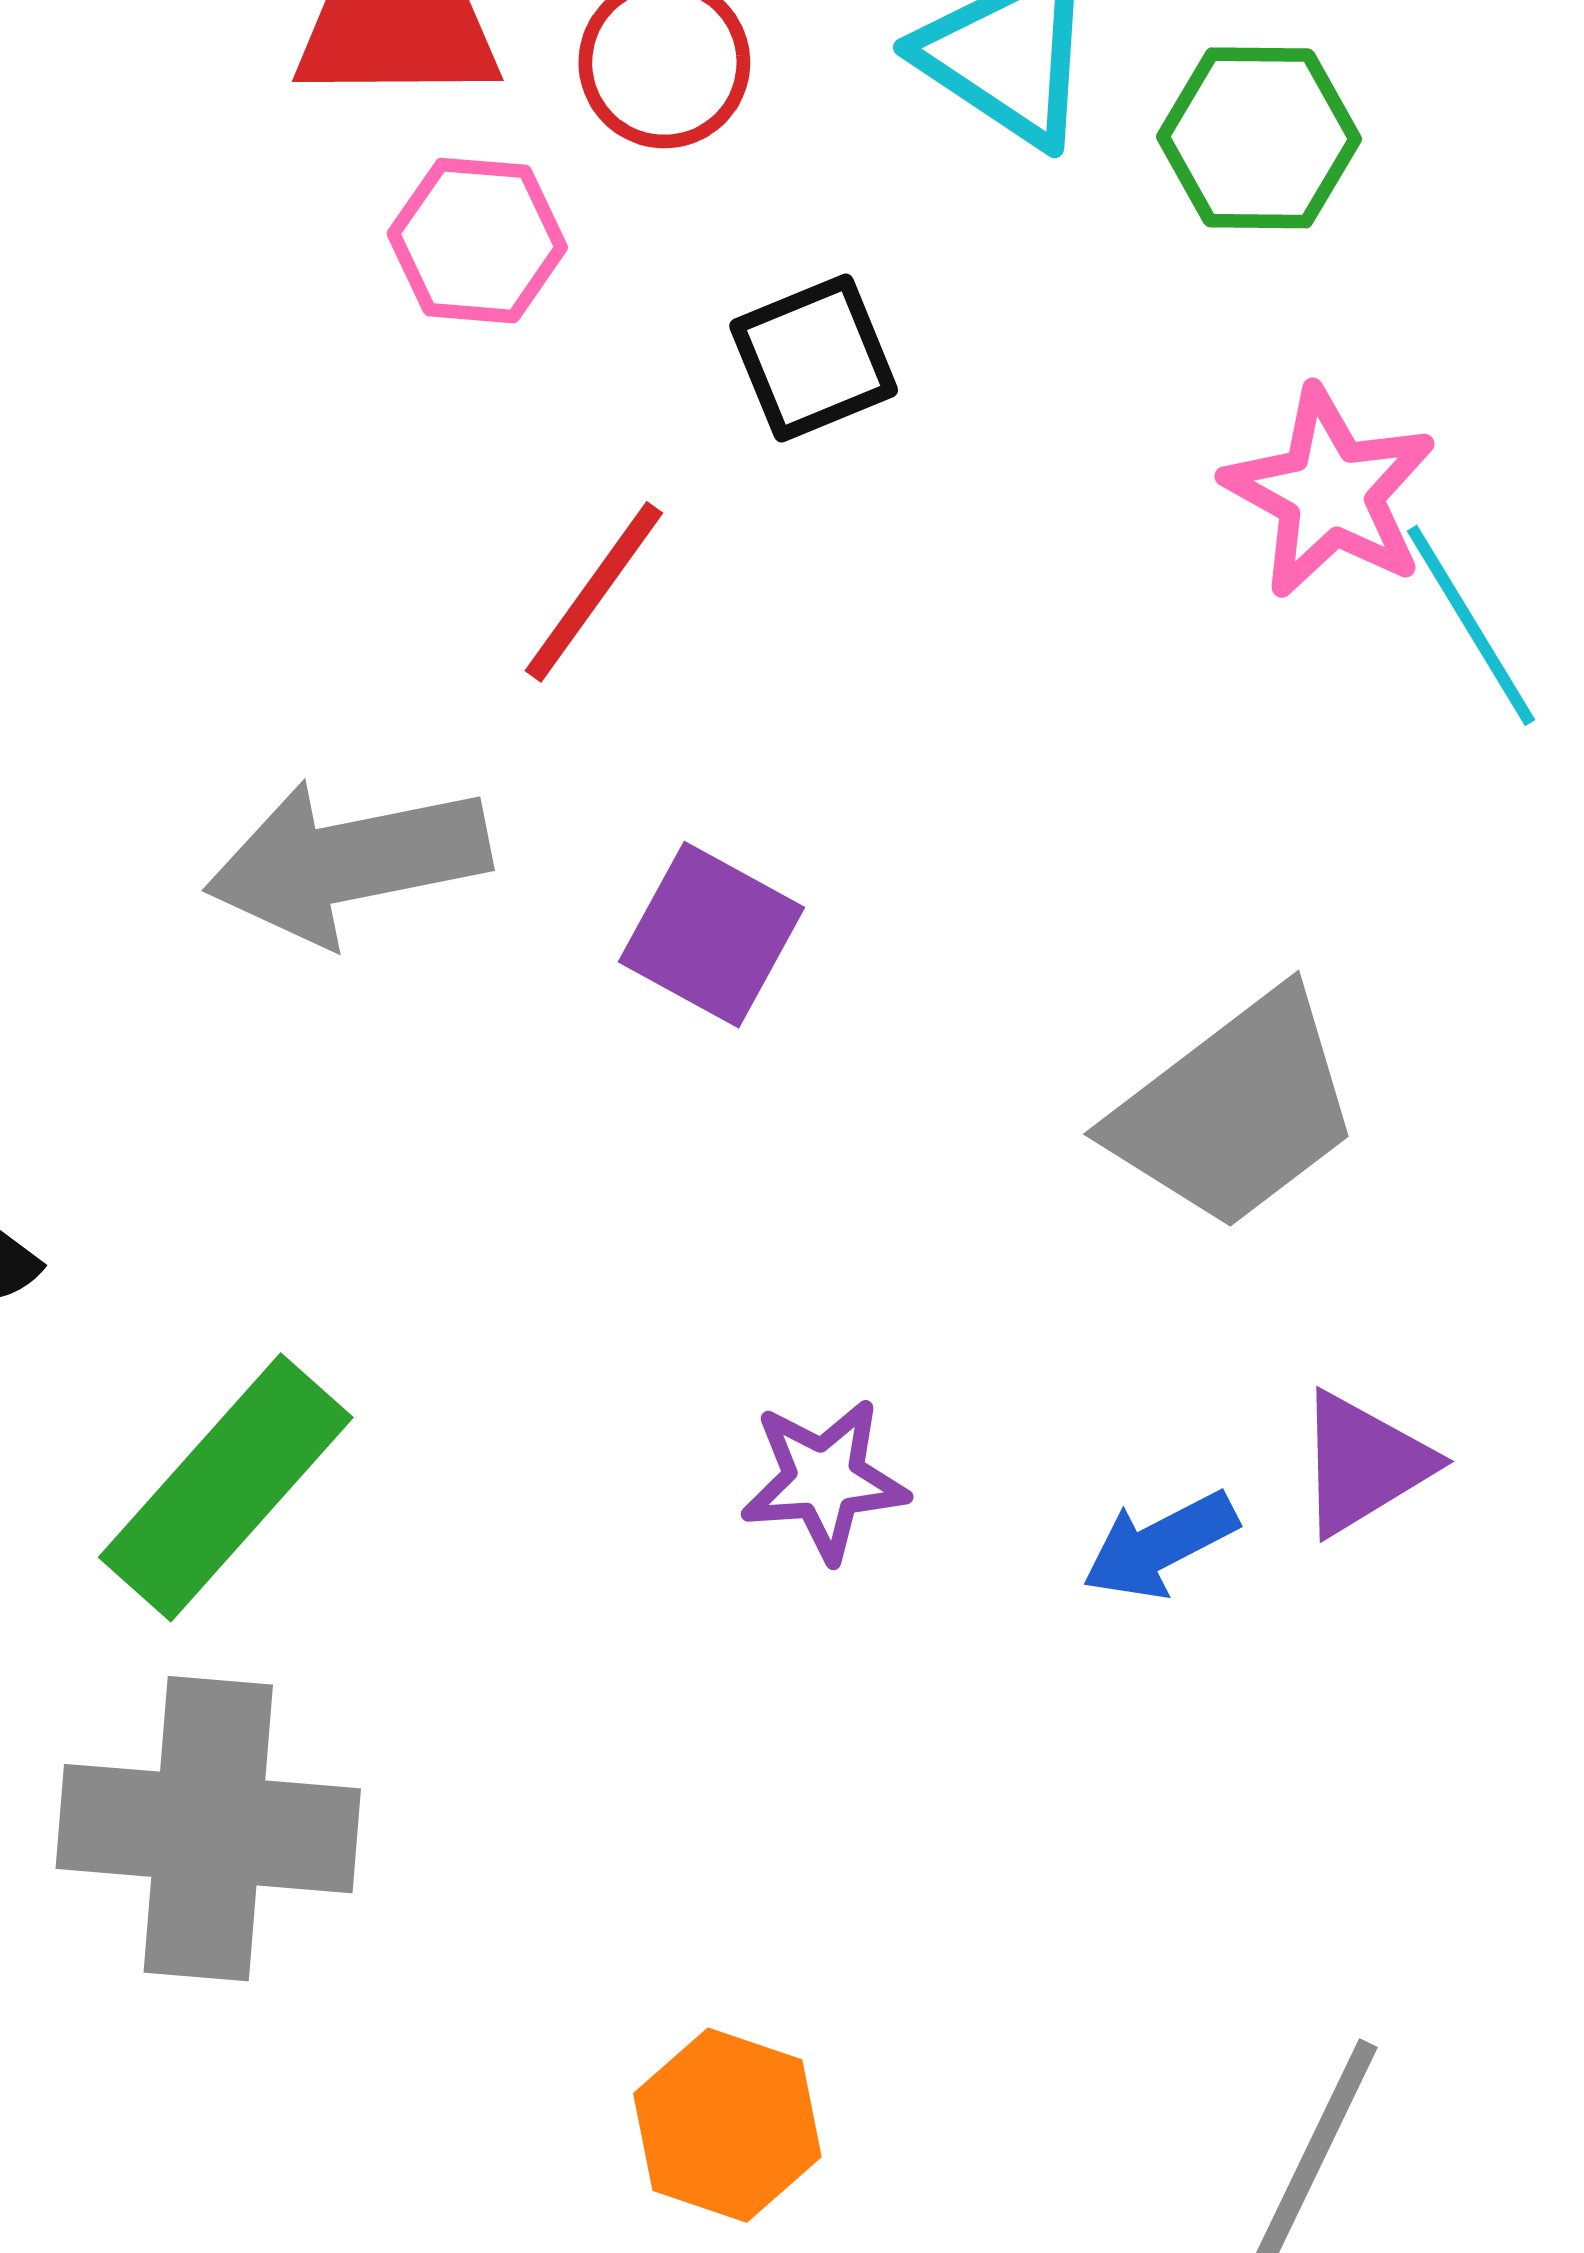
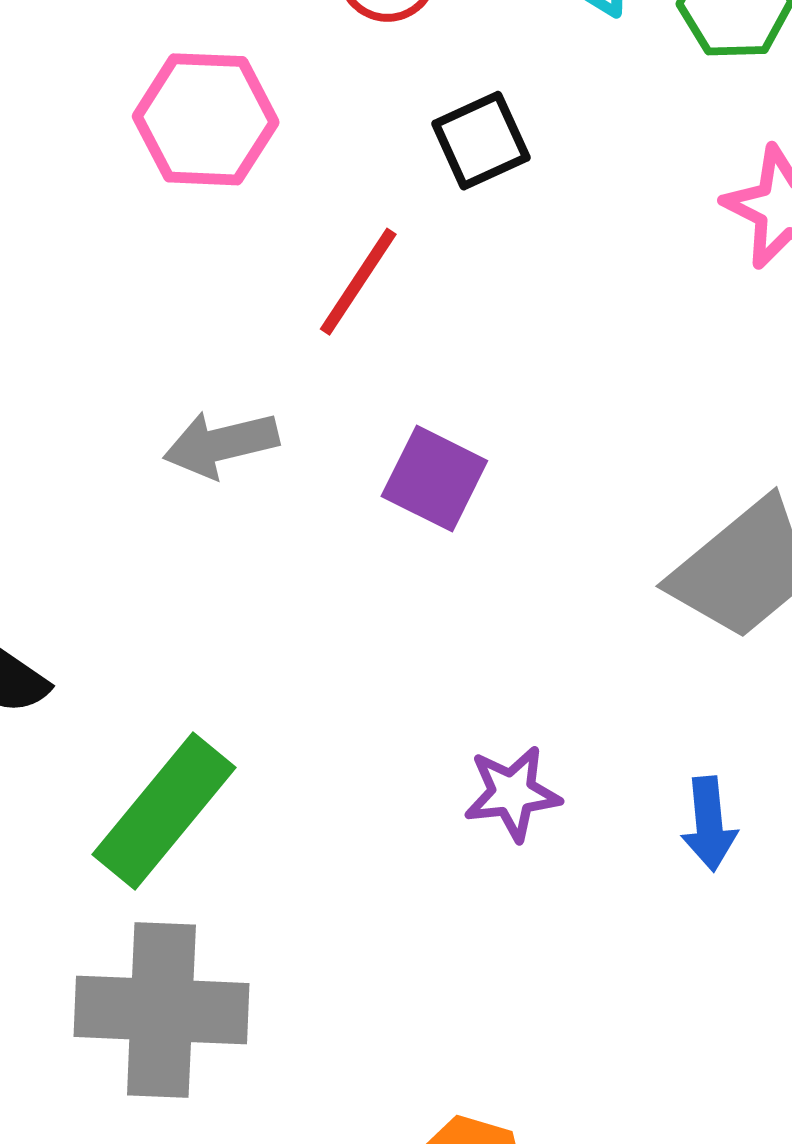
pink hexagon: (477, 241) -> (206, 119), moved, size x1.4
gray arrow: (348, 862) -> (221, 444), size x0.7
blue arrow: (1160, 1545) -> (709, 824), turned -66

